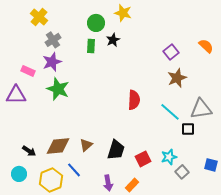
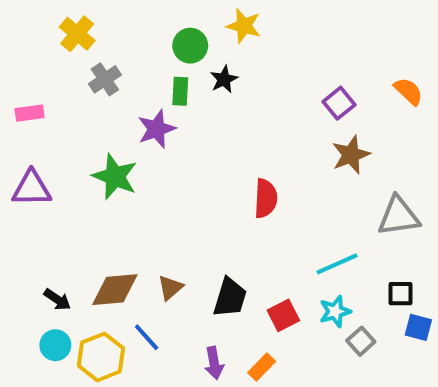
purple star: (52, 62) -> (157, 129), moved
pink rectangle: (28, 71) -> (30, 113), moved, turned -32
cyan line: (170, 112) -> (337, 264), moved, turned -65
black square: (188, 129) -> (401, 294), moved
cyan circle: (19, 174) -> (55, 345), moved

